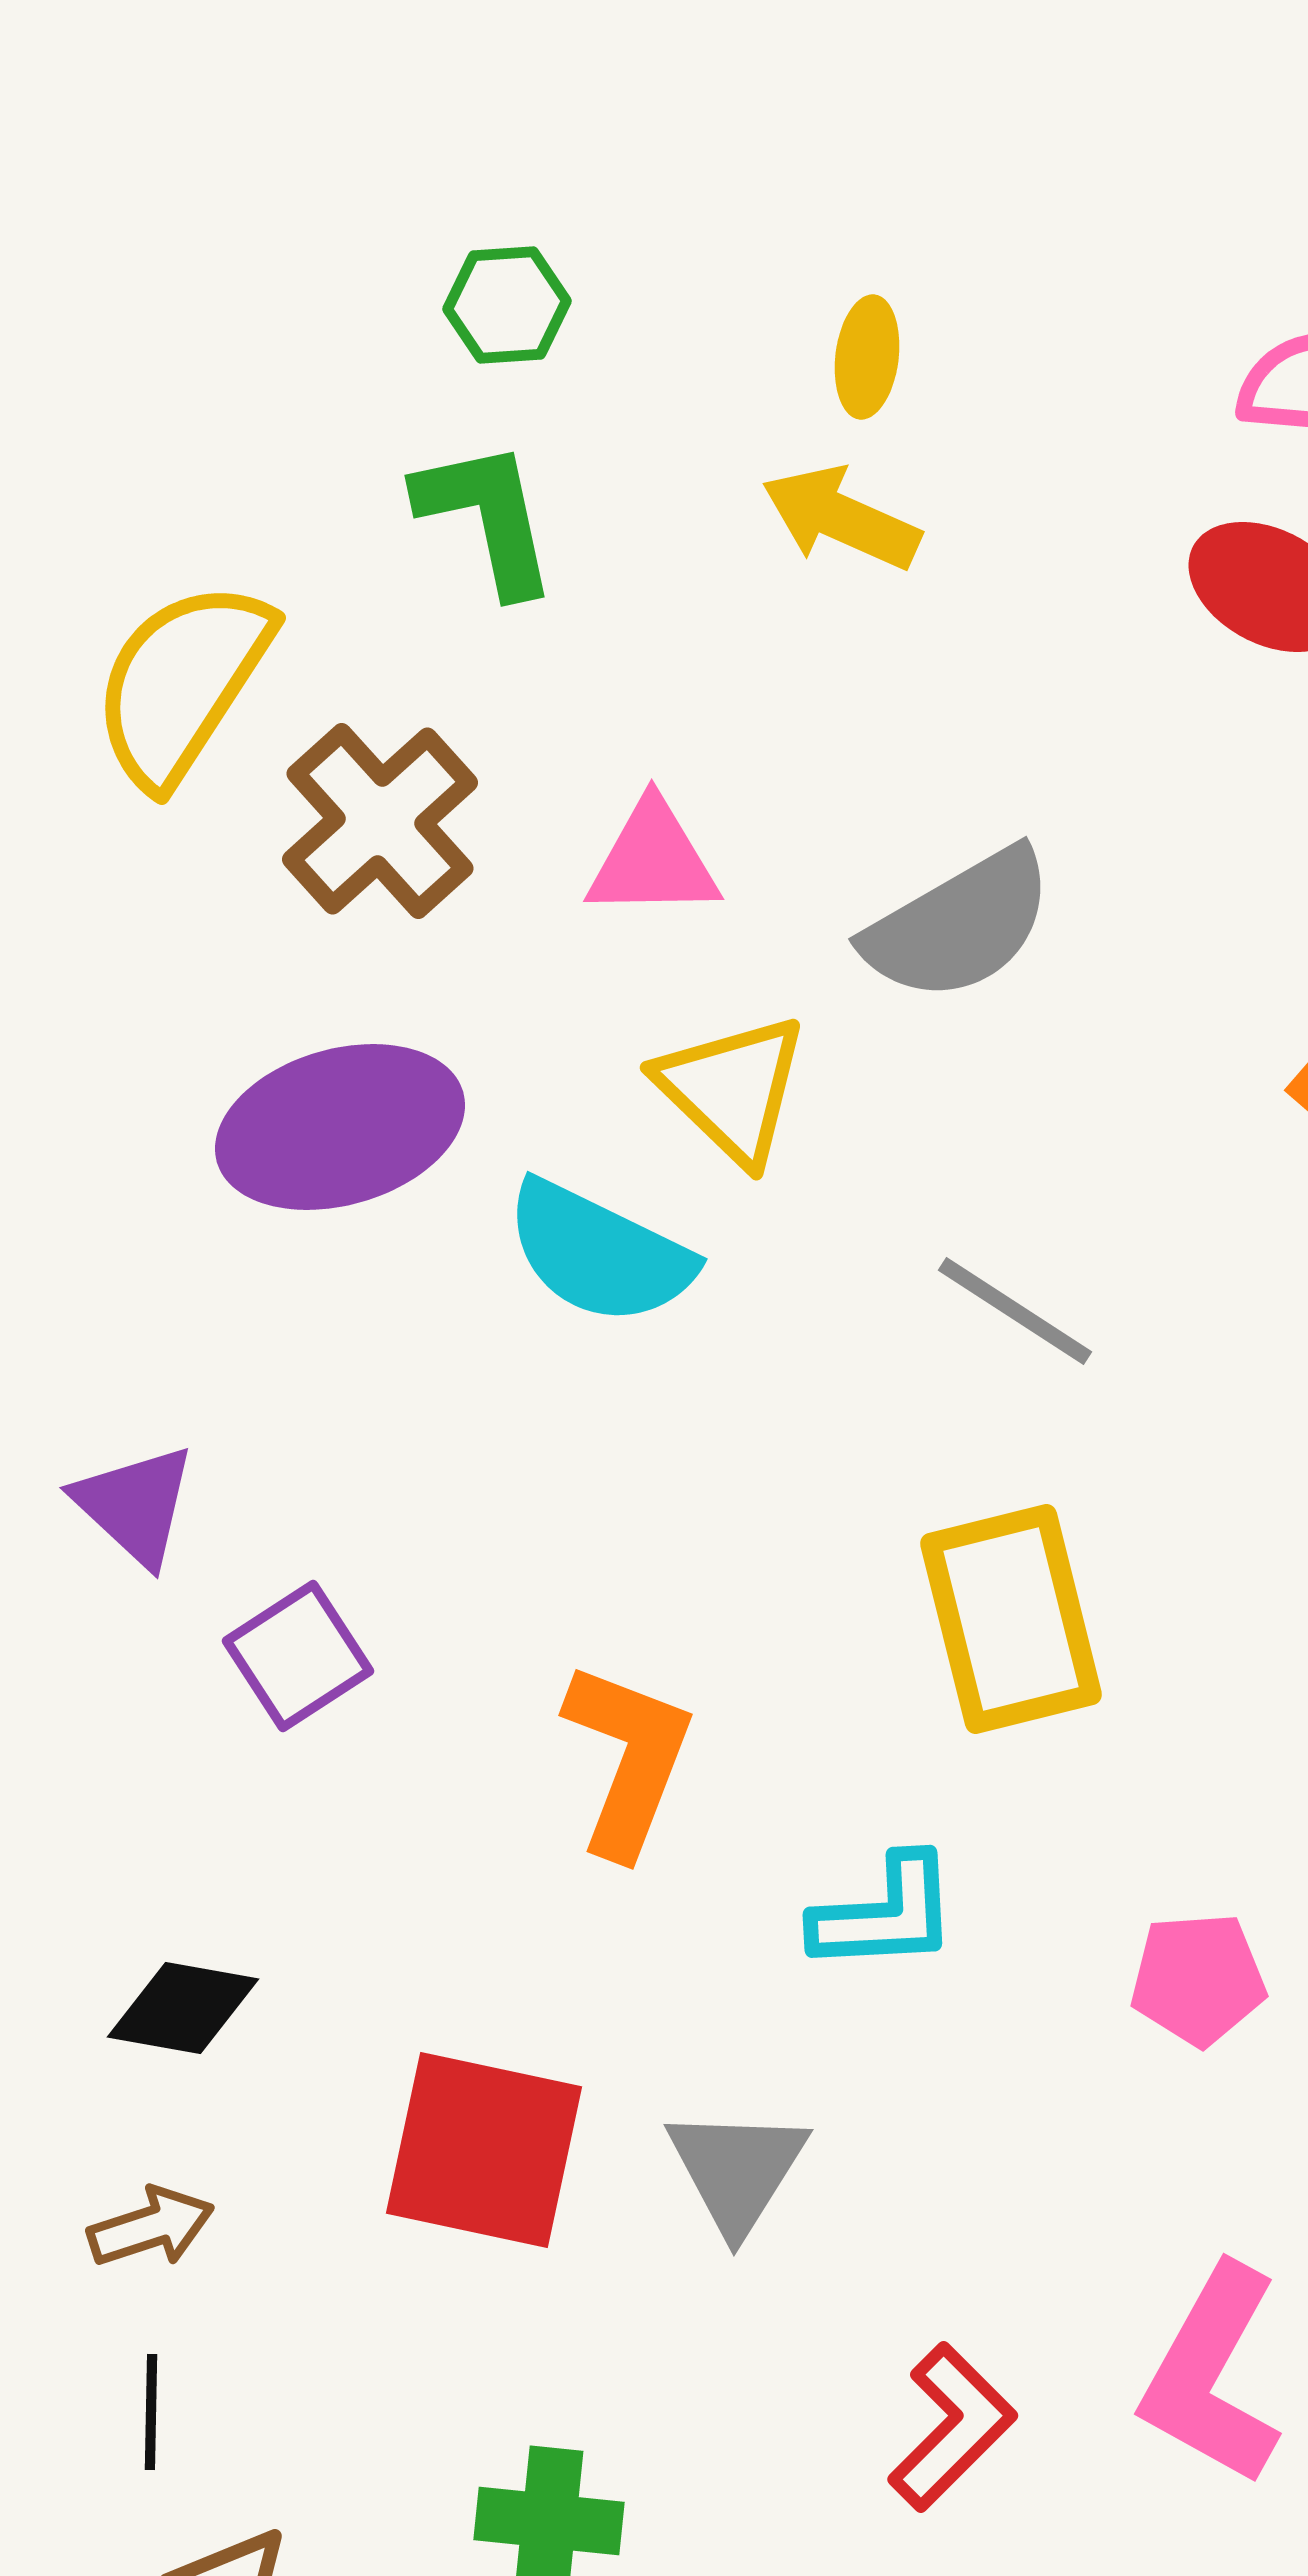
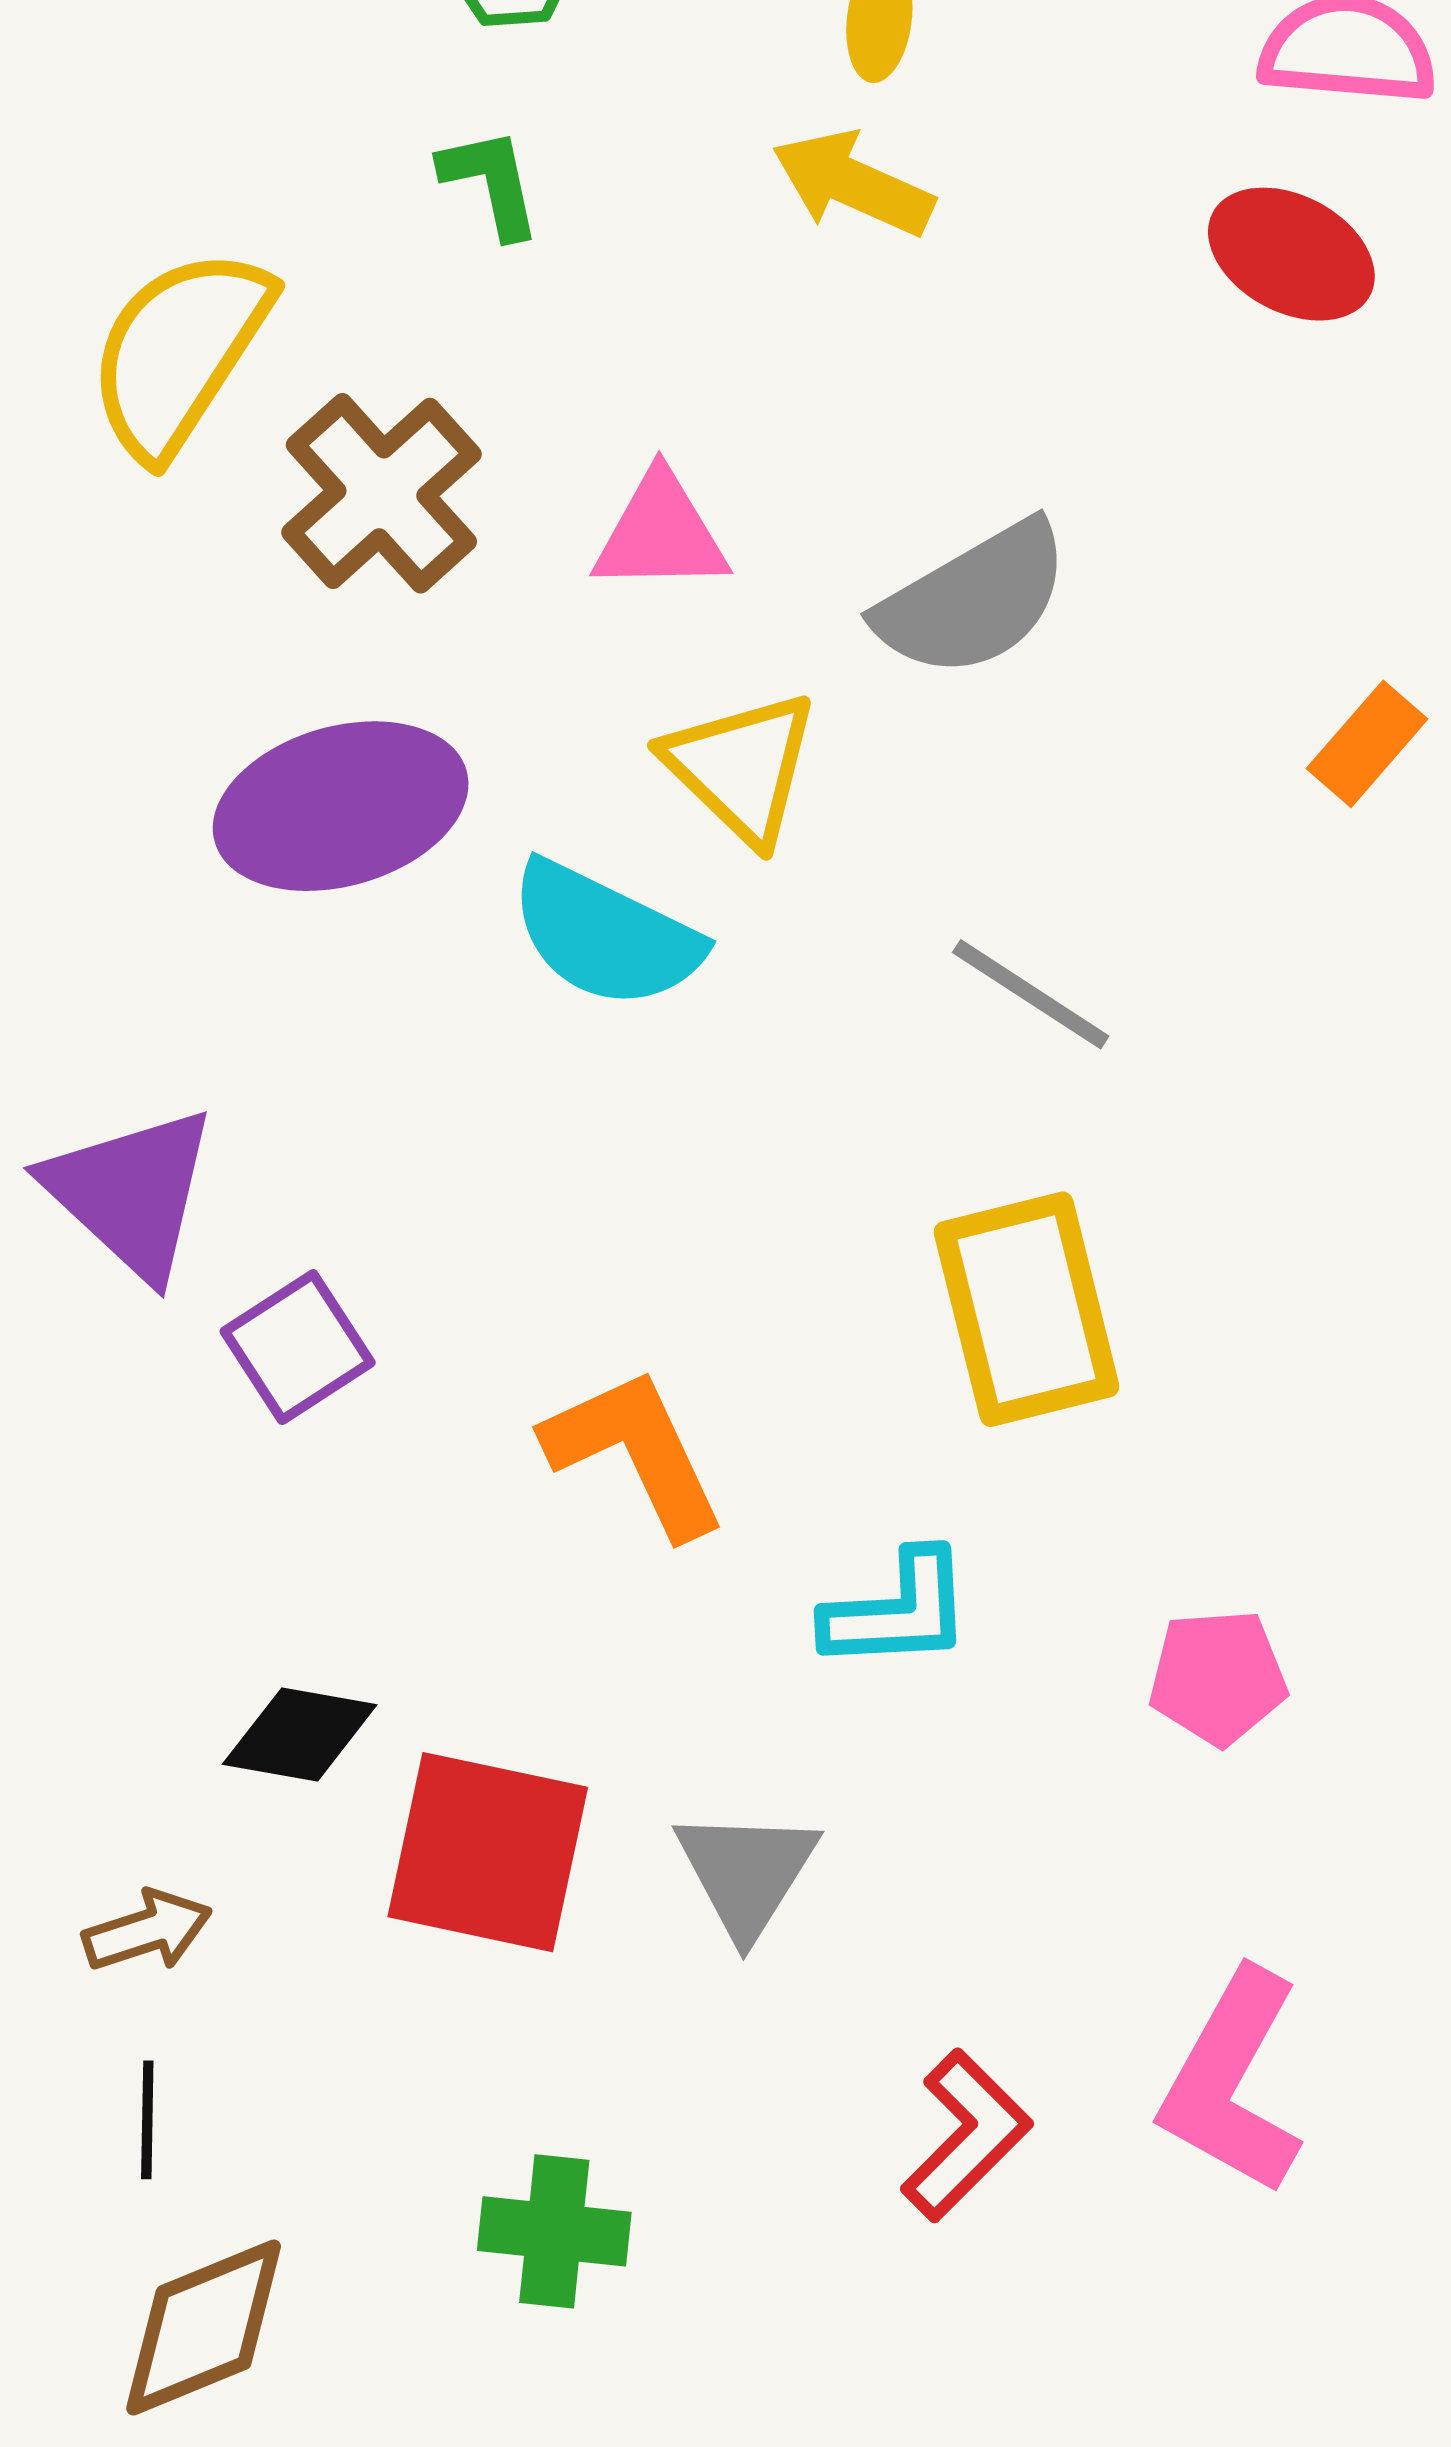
green L-shape: (487, 517) -> (491, 183), size x0.7
purple triangle: (135, 1505) -> (131, 1193), size x1.4
orange L-shape: (628, 1759) -> (635, 1452), turned -46
black diamond: (183, 2008) -> (300, 1735), moved

